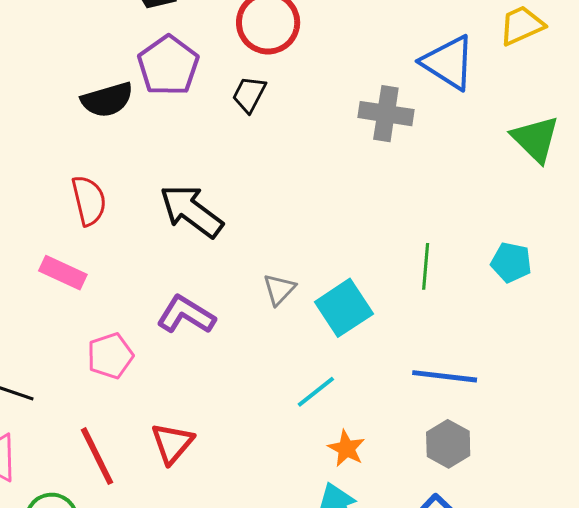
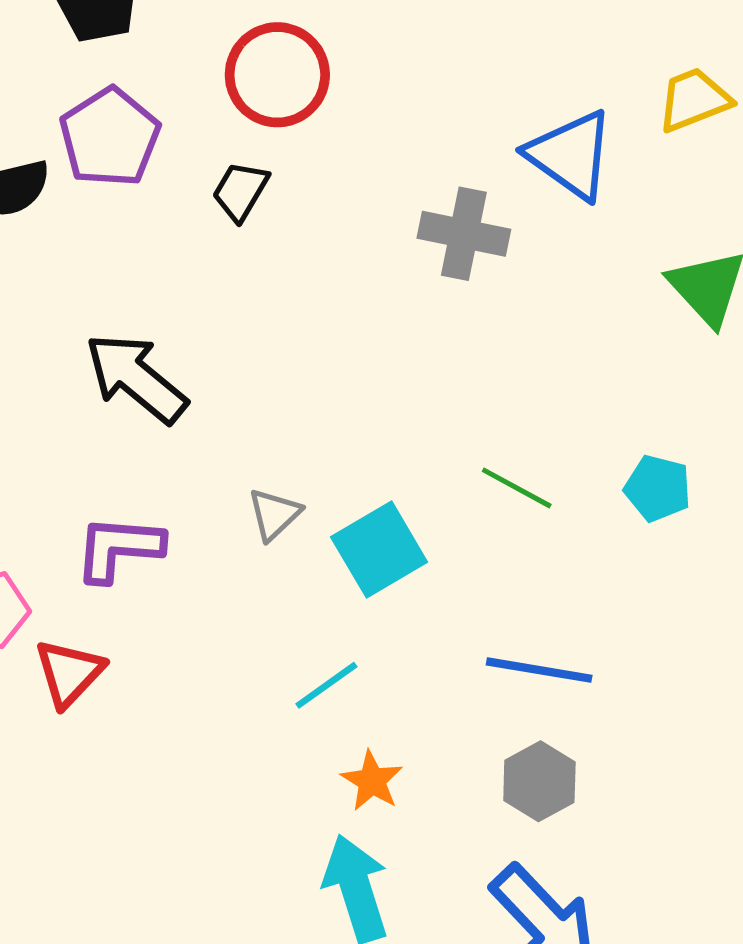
green line: (426, 266) -> (517, 488), turned -69
purple L-shape: (186, 315) -> (119, 548), turned -30
red triangle: (172, 443) -> (69, 673), moved

